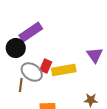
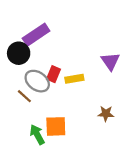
yellow rectangle: (64, 70) -> (74, 79), size x0.7
brown line: (21, 85) -> (24, 96), turned -56

